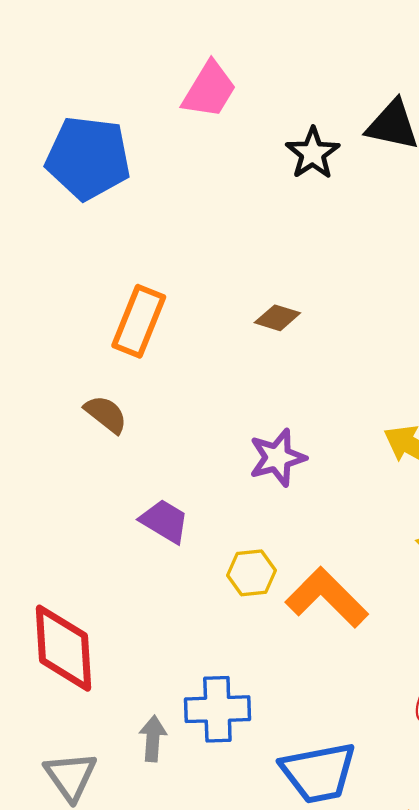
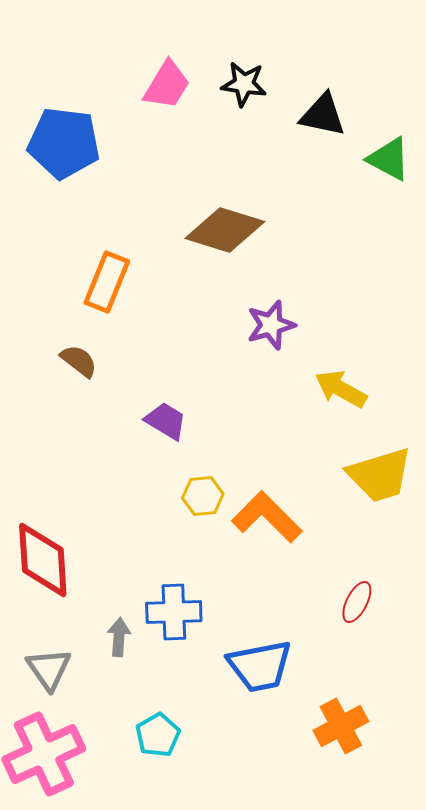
black star: (313, 153) -> (244, 84), moved, turned -30
brown diamond: (277, 318) -> (225, 230), moved, size x2.0
purple star: (277, 458) -> (271, 325), moved
purple trapezoid: (165, 521) -> (166, 421), moved

